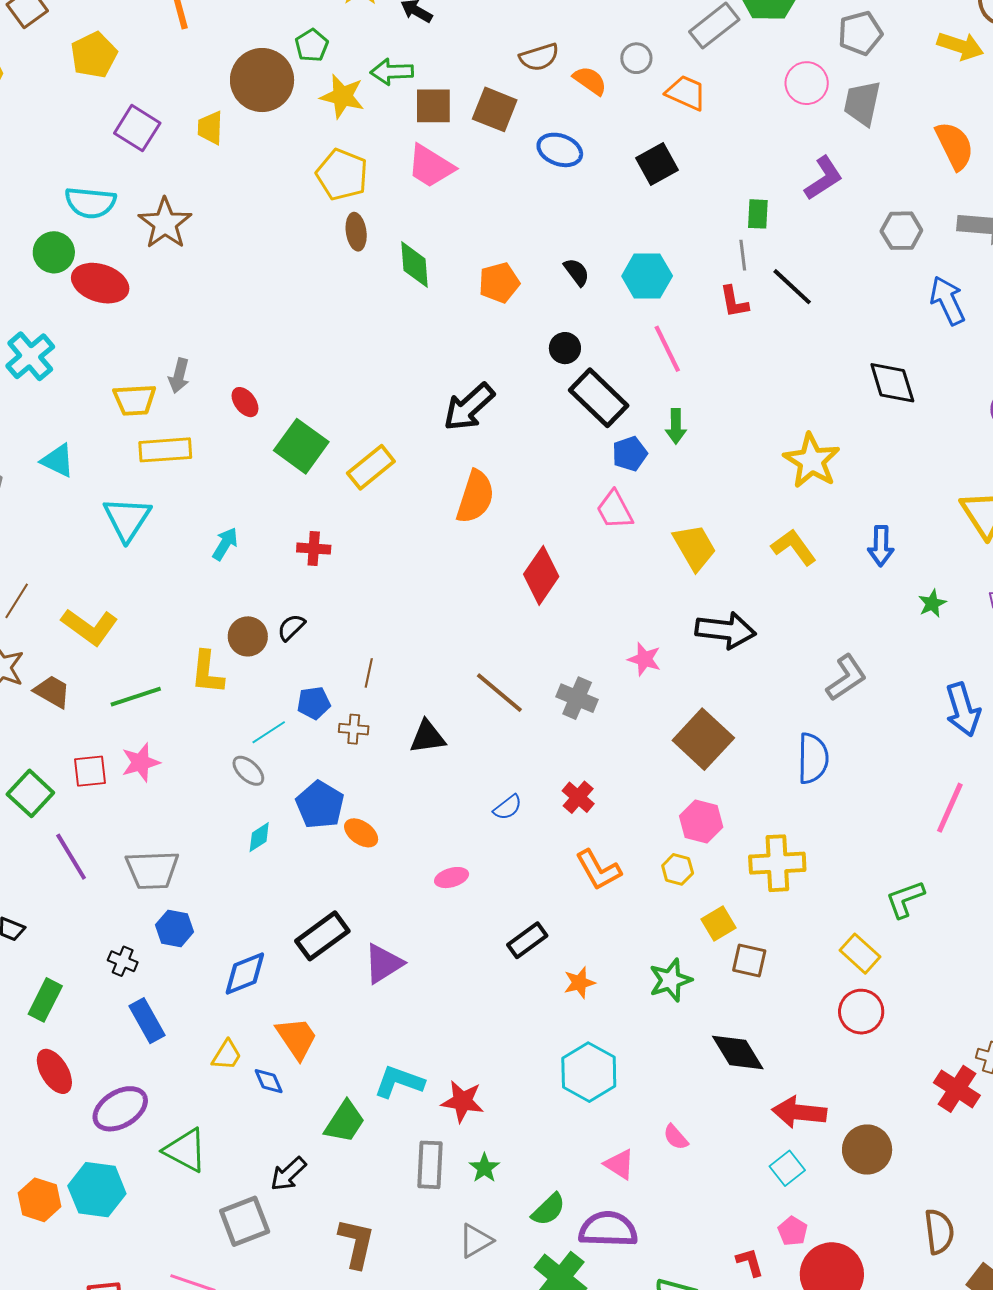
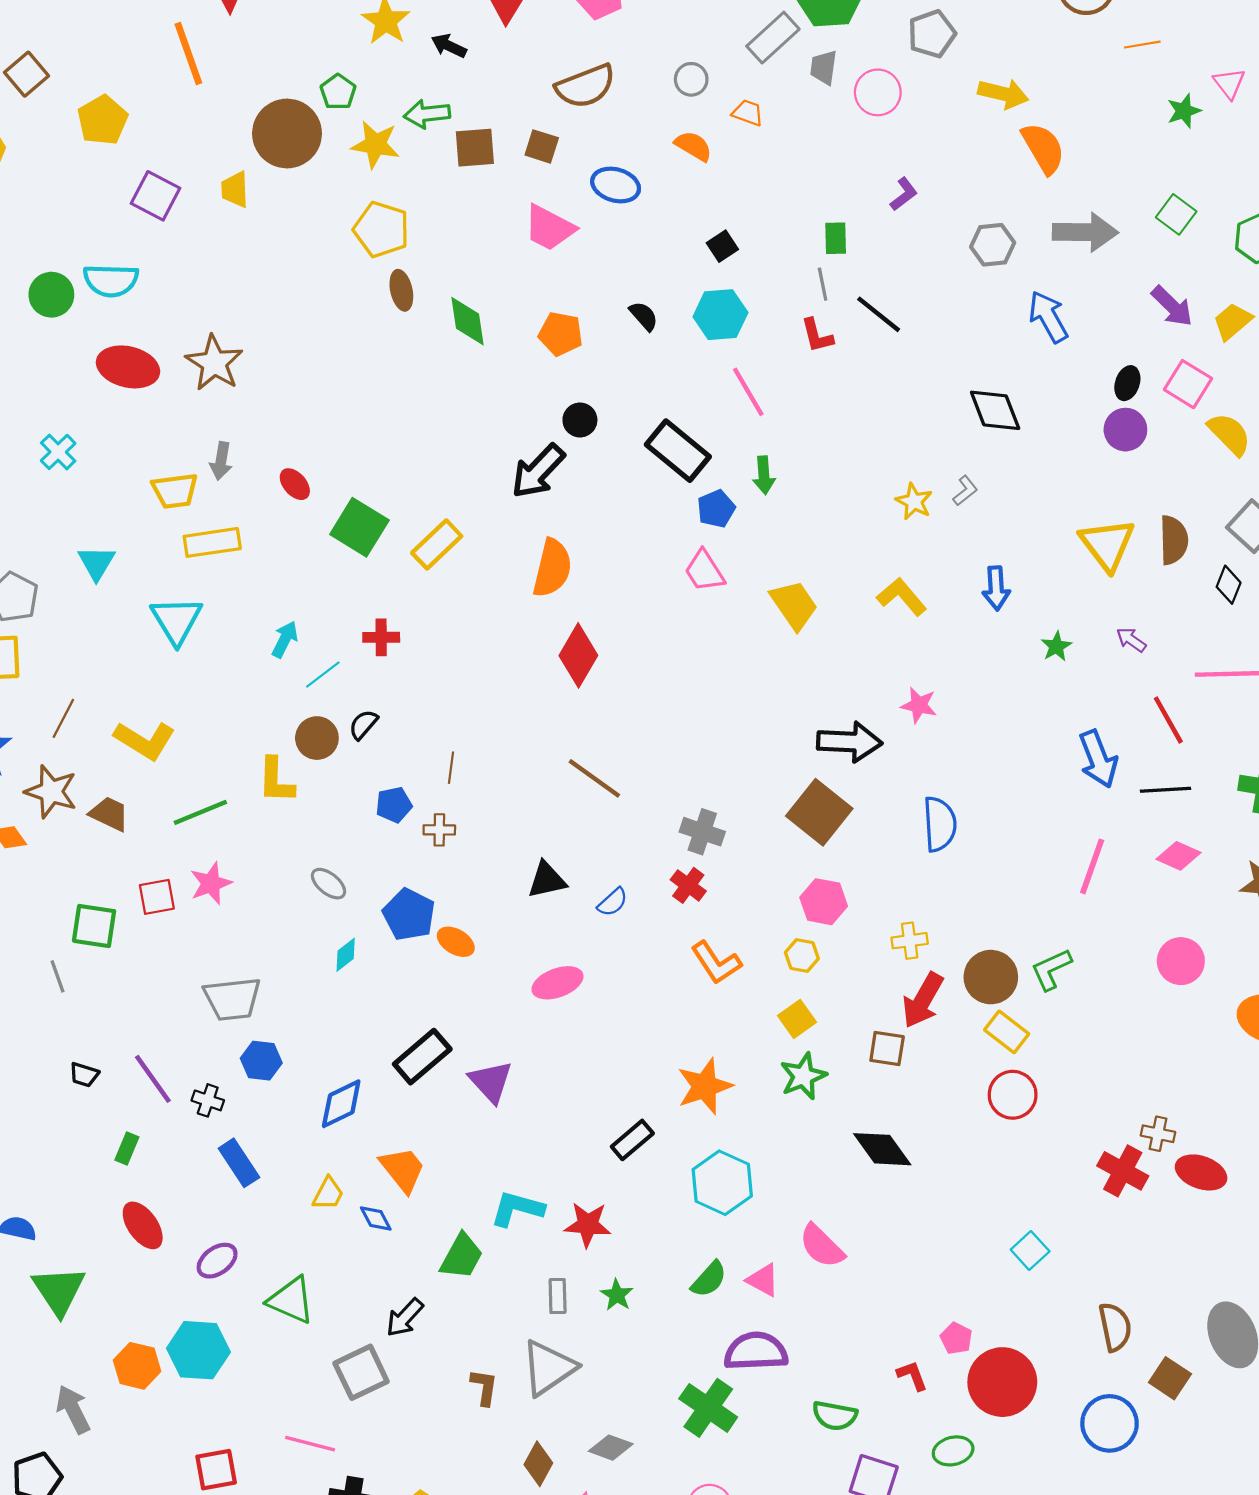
yellow arrow: (960, 46) -> (1003, 94), moved
brown semicircle: (539, 57) -> (586, 86), size x1.4
orange semicircle: (590, 81) -> (693, 146), moved
orange trapezoid: (686, 93) -> (748, 113), size x0.7
gray trapezoid: (862, 103) -> (824, 67), moved, size x0.7
brown square: (495, 109) -> (542, 146), size x0.7
black square: (657, 164) -> (722, 246), moved, size x0.7
pink trapezoid: (431, 166) -> (549, 228), moved
purple L-shape: (823, 178) -> (904, 194), size x0.7
brown star: (165, 223) -> (214, 363), moved
green circle: (54, 252) -> (51, 295), moved
orange pentagon: (499, 283) -> (561, 334), turned 30
black circle: (565, 348) -> (580, 420), moved
cyan cross: (30, 356) -> (58, 452), size x0.7
cyan triangle: (58, 461) -> (96, 563), turned 39
yellow star: (812, 461) -> (914, 501), size x0.6
red diamond: (541, 575) -> (578, 655), moved
black arrow: (726, 630) -> (849, 742), moved
pink star: (644, 659) -> (919, 705), moved
gray L-shape: (846, 678) -> (965, 491), moved, size x0.6
gray cross: (577, 698) -> (702, 832), moved
cyan line: (269, 732) -> (323, 674), moved
black triangle: (427, 737) -> (547, 880), moved
green square: (30, 793) -> (94, 926), turned -30
purple line: (71, 857) -> (153, 1079), moved
yellow cross: (777, 863) -> (910, 941), size x0.6
pink ellipse: (452, 878) -> (558, 983), size x1.4
yellow square: (719, 924) -> (797, 1019), moved
black rectangle: (527, 940) -> (632, 1140), moved
purple triangle: (384, 964) -> (491, 1082), turned -36
orange star: (579, 983) -> (705, 1086), size x1.6
green rectangle: (45, 1000) -> (127, 1149), size x0.7
purple ellipse: (120, 1109) -> (217, 1261), size x0.7
red arrow: (799, 1112) -> (923, 1000), moved, turned -62
pink semicircle: (676, 1137) -> (822, 1246), size x1.6
brown circle: (867, 1150) -> (991, 977), moved
gray rectangle: (430, 1165) -> (558, 1296), size x0.7
cyan square: (787, 1168) -> (1030, 1250), moved
green semicircle: (549, 1209) -> (709, 1279), moved
gray triangle: (476, 1241) -> (548, 1368), moved, size x1.5
brown L-shape: (356, 1243) -> (484, 1387), size x0.7

